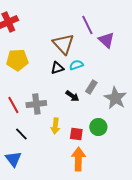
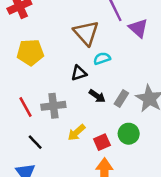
black triangle: (57, 68) -> (79, 73), moved
gray rectangle: (91, 87) -> (121, 98), moved
yellow arrow: (55, 126) -> (76, 132), turned 42
red square: (76, 134) -> (102, 142), turned -32

